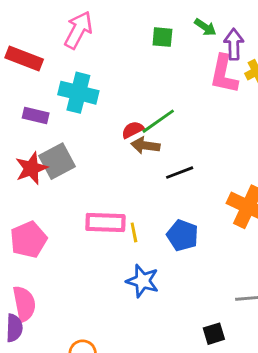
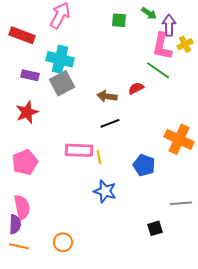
green line: (158, 121) -> (158, 70), moved, turned 70
red semicircle: (133, 130) -> (136, 88), moved
gray square: (57, 161) -> (62, 83), moved
black line: (180, 173) -> (110, 123), moved
blue pentagon: (182, 235) -> (144, 165), moved

